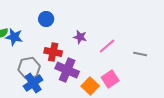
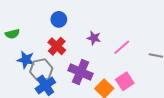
blue star: (14, 37) -> (26, 60), moved
red cross: (53, 52) -> (57, 46), moved, turned 30

